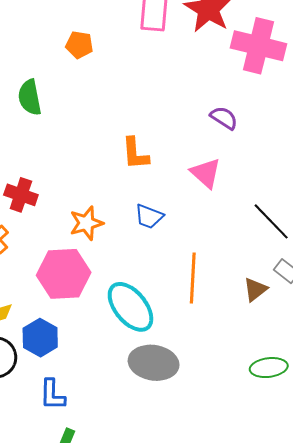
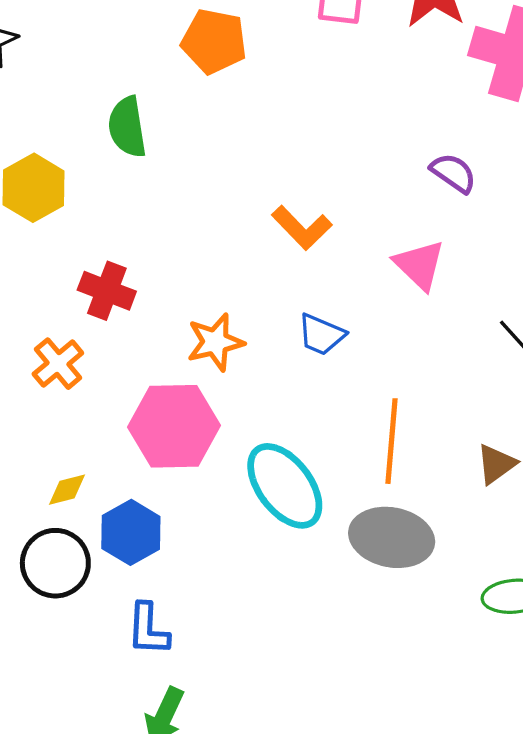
orange pentagon: (79, 45) -> (214, 41), size x1.4
orange L-shape: (135, 154) -> (302, 228), turned -42
gray ellipse: (154, 363) -> (392, 537), moved

